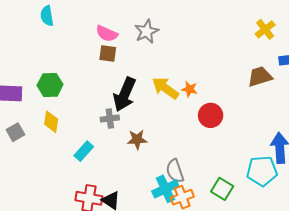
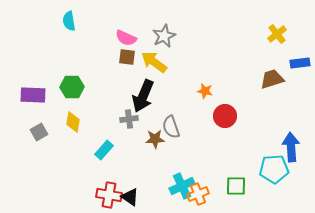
yellow arrow: (165, 88) -> (154, 62), moved
gray semicircle: (175, 171) -> (171, 127), moved
green square: (222, 189) -> (236, 186), turned -30

